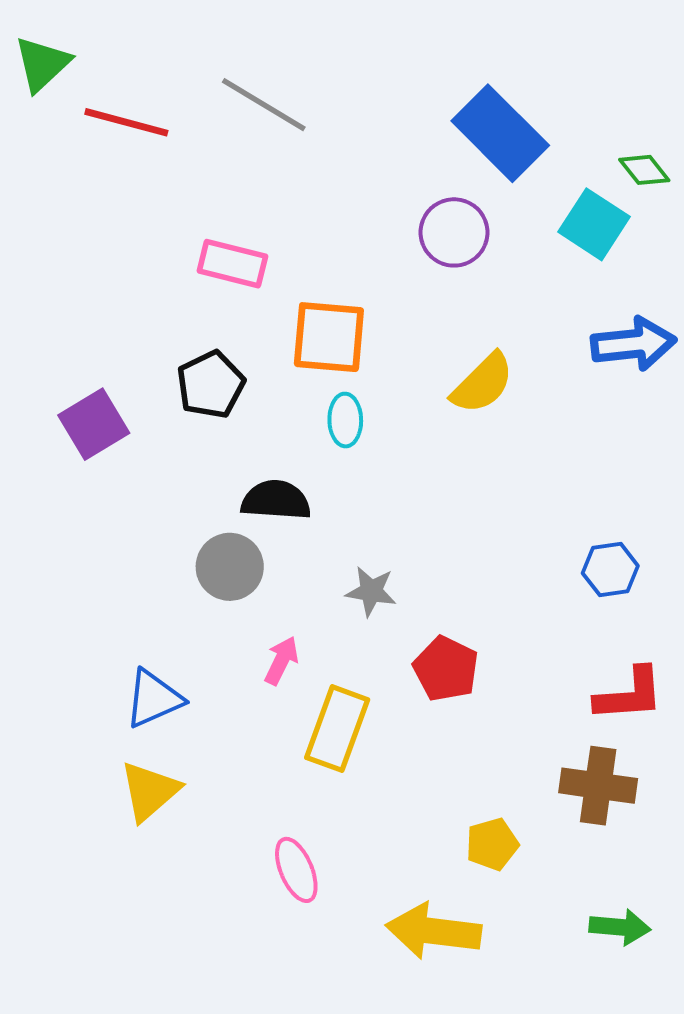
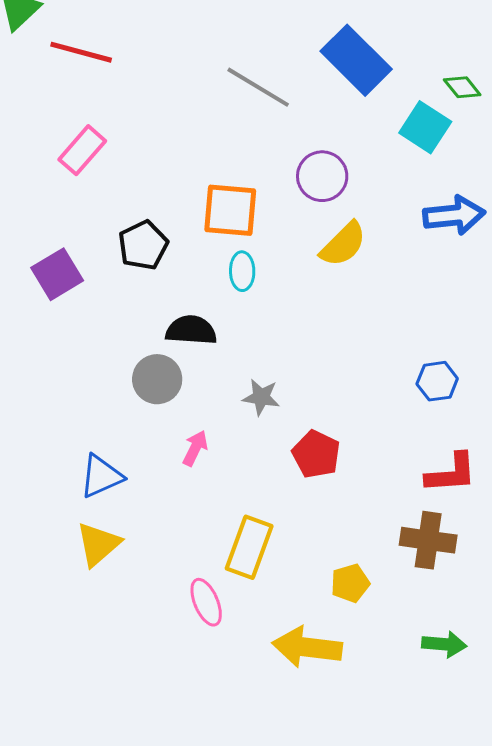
gray line: (264, 105) -> (258, 87), moved
purple circle: (454, 232) -> (322, 176), moved
pink rectangle: (232, 264) -> (82, 150), moved, turned -63
yellow rectangle: (337, 729) -> (249, 547), moved

